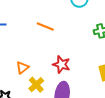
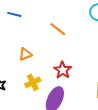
orange triangle: (22, 68) -> (25, 54), moved

